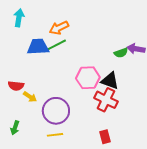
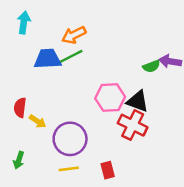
red semicircle: (16, 86) -> (20, 108), turned 91
red rectangle: (105, 137) -> (108, 170), moved

